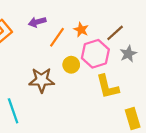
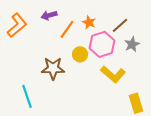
yellow L-shape: (107, 87) -> (113, 74), turned -35

